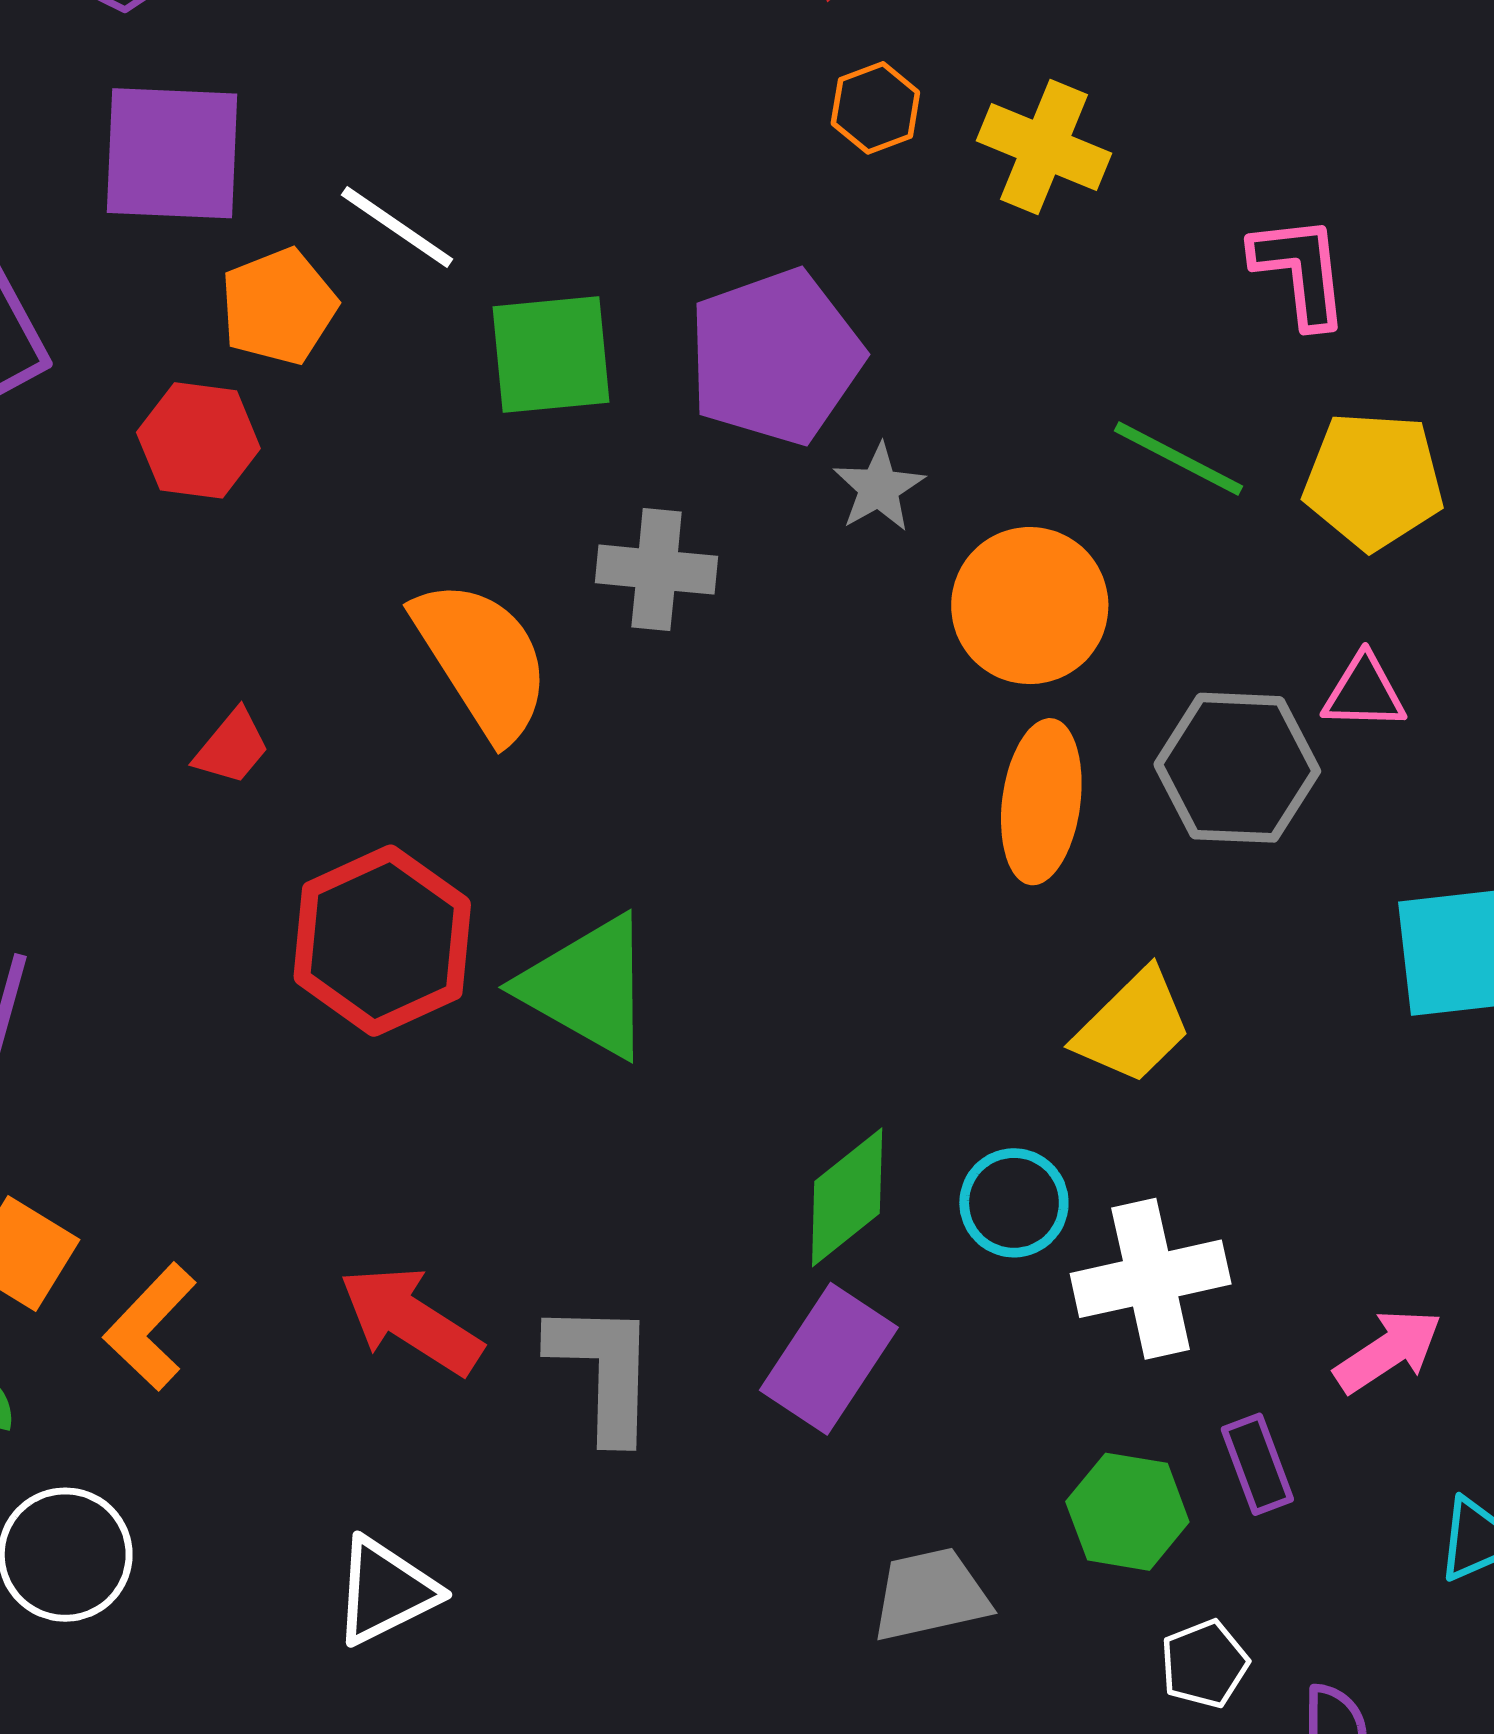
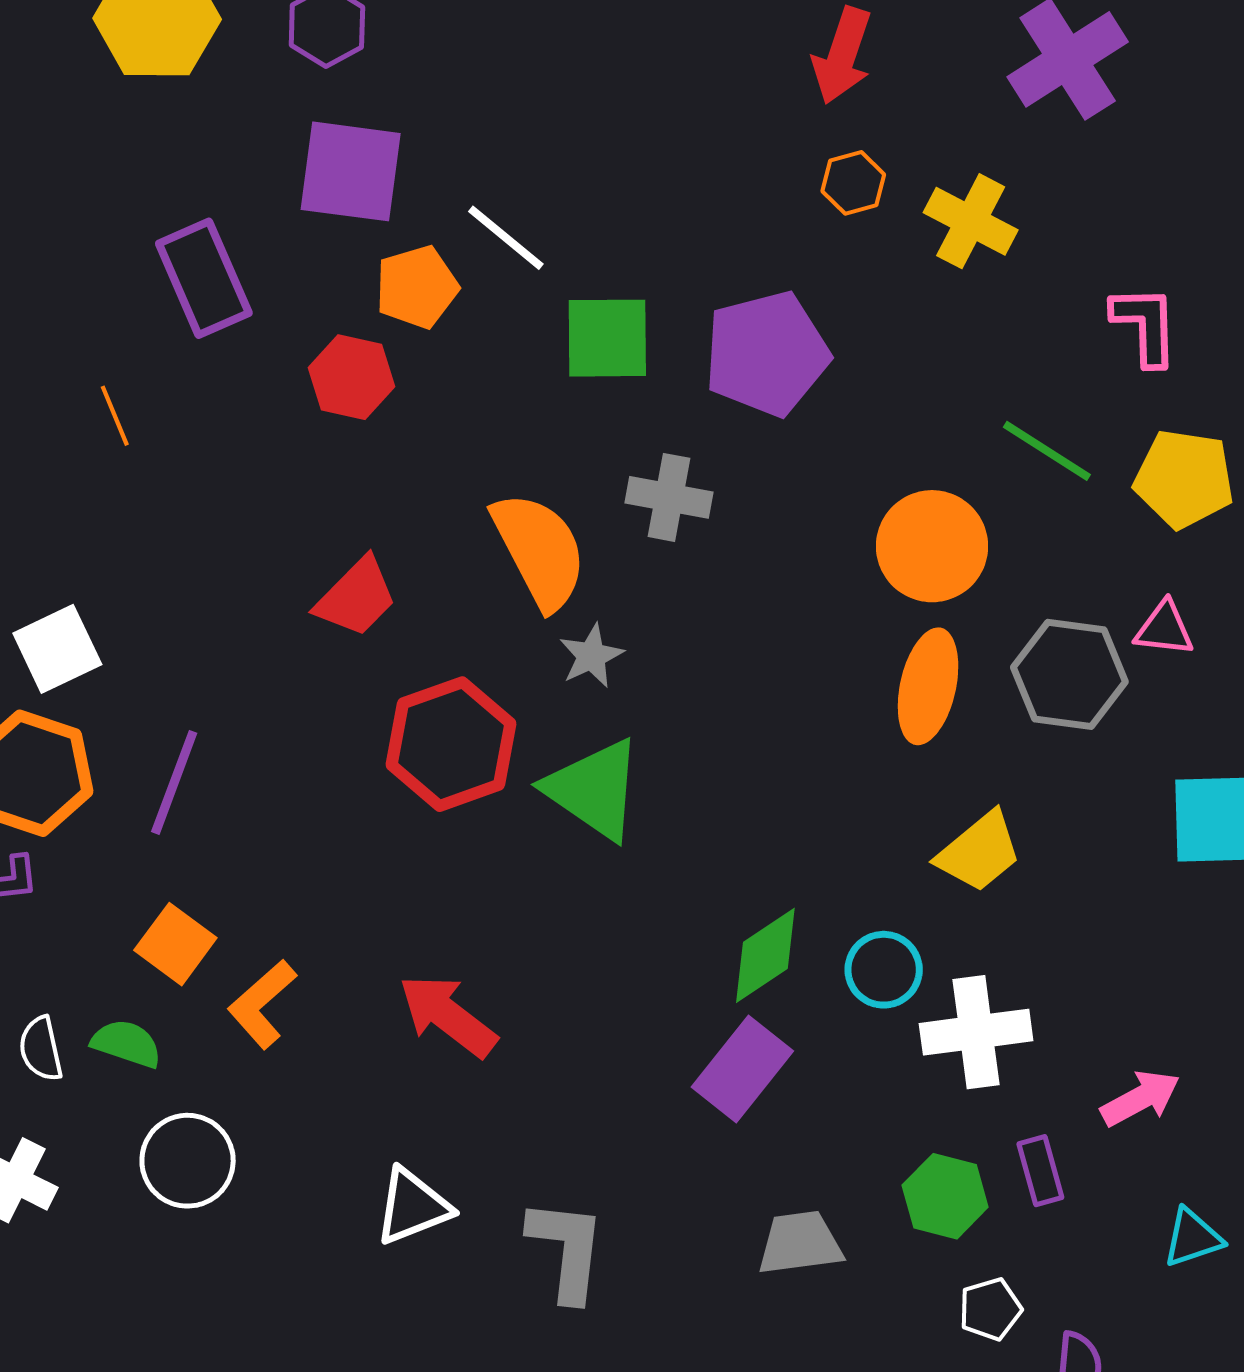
gray star: (879, 488) -> (591, 656), moved
red trapezoid: (232, 747) -> (356, 597), size x1.5
gray L-shape: (603, 1370) -> (567, 1250), moved

